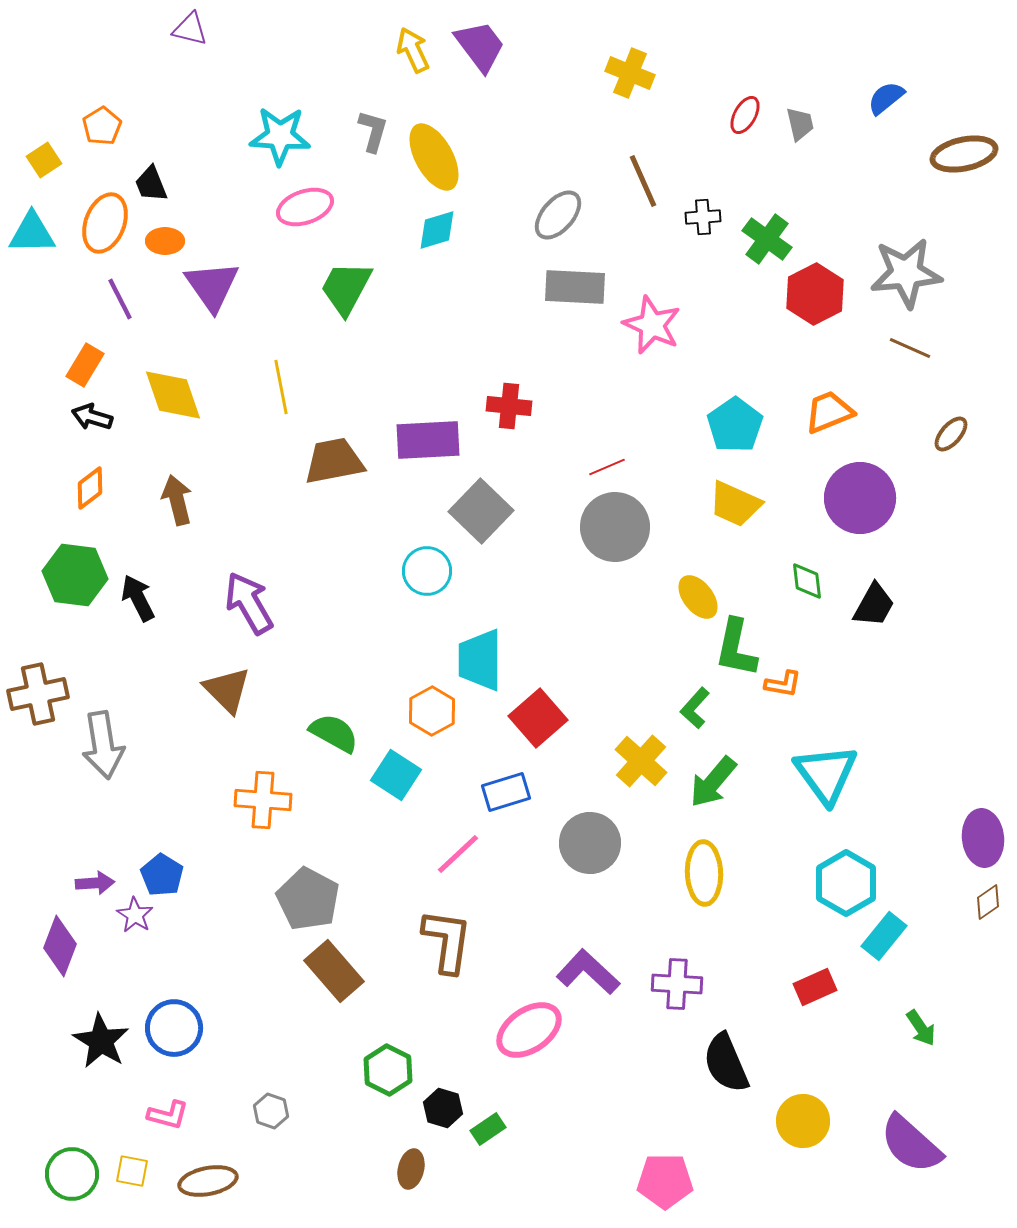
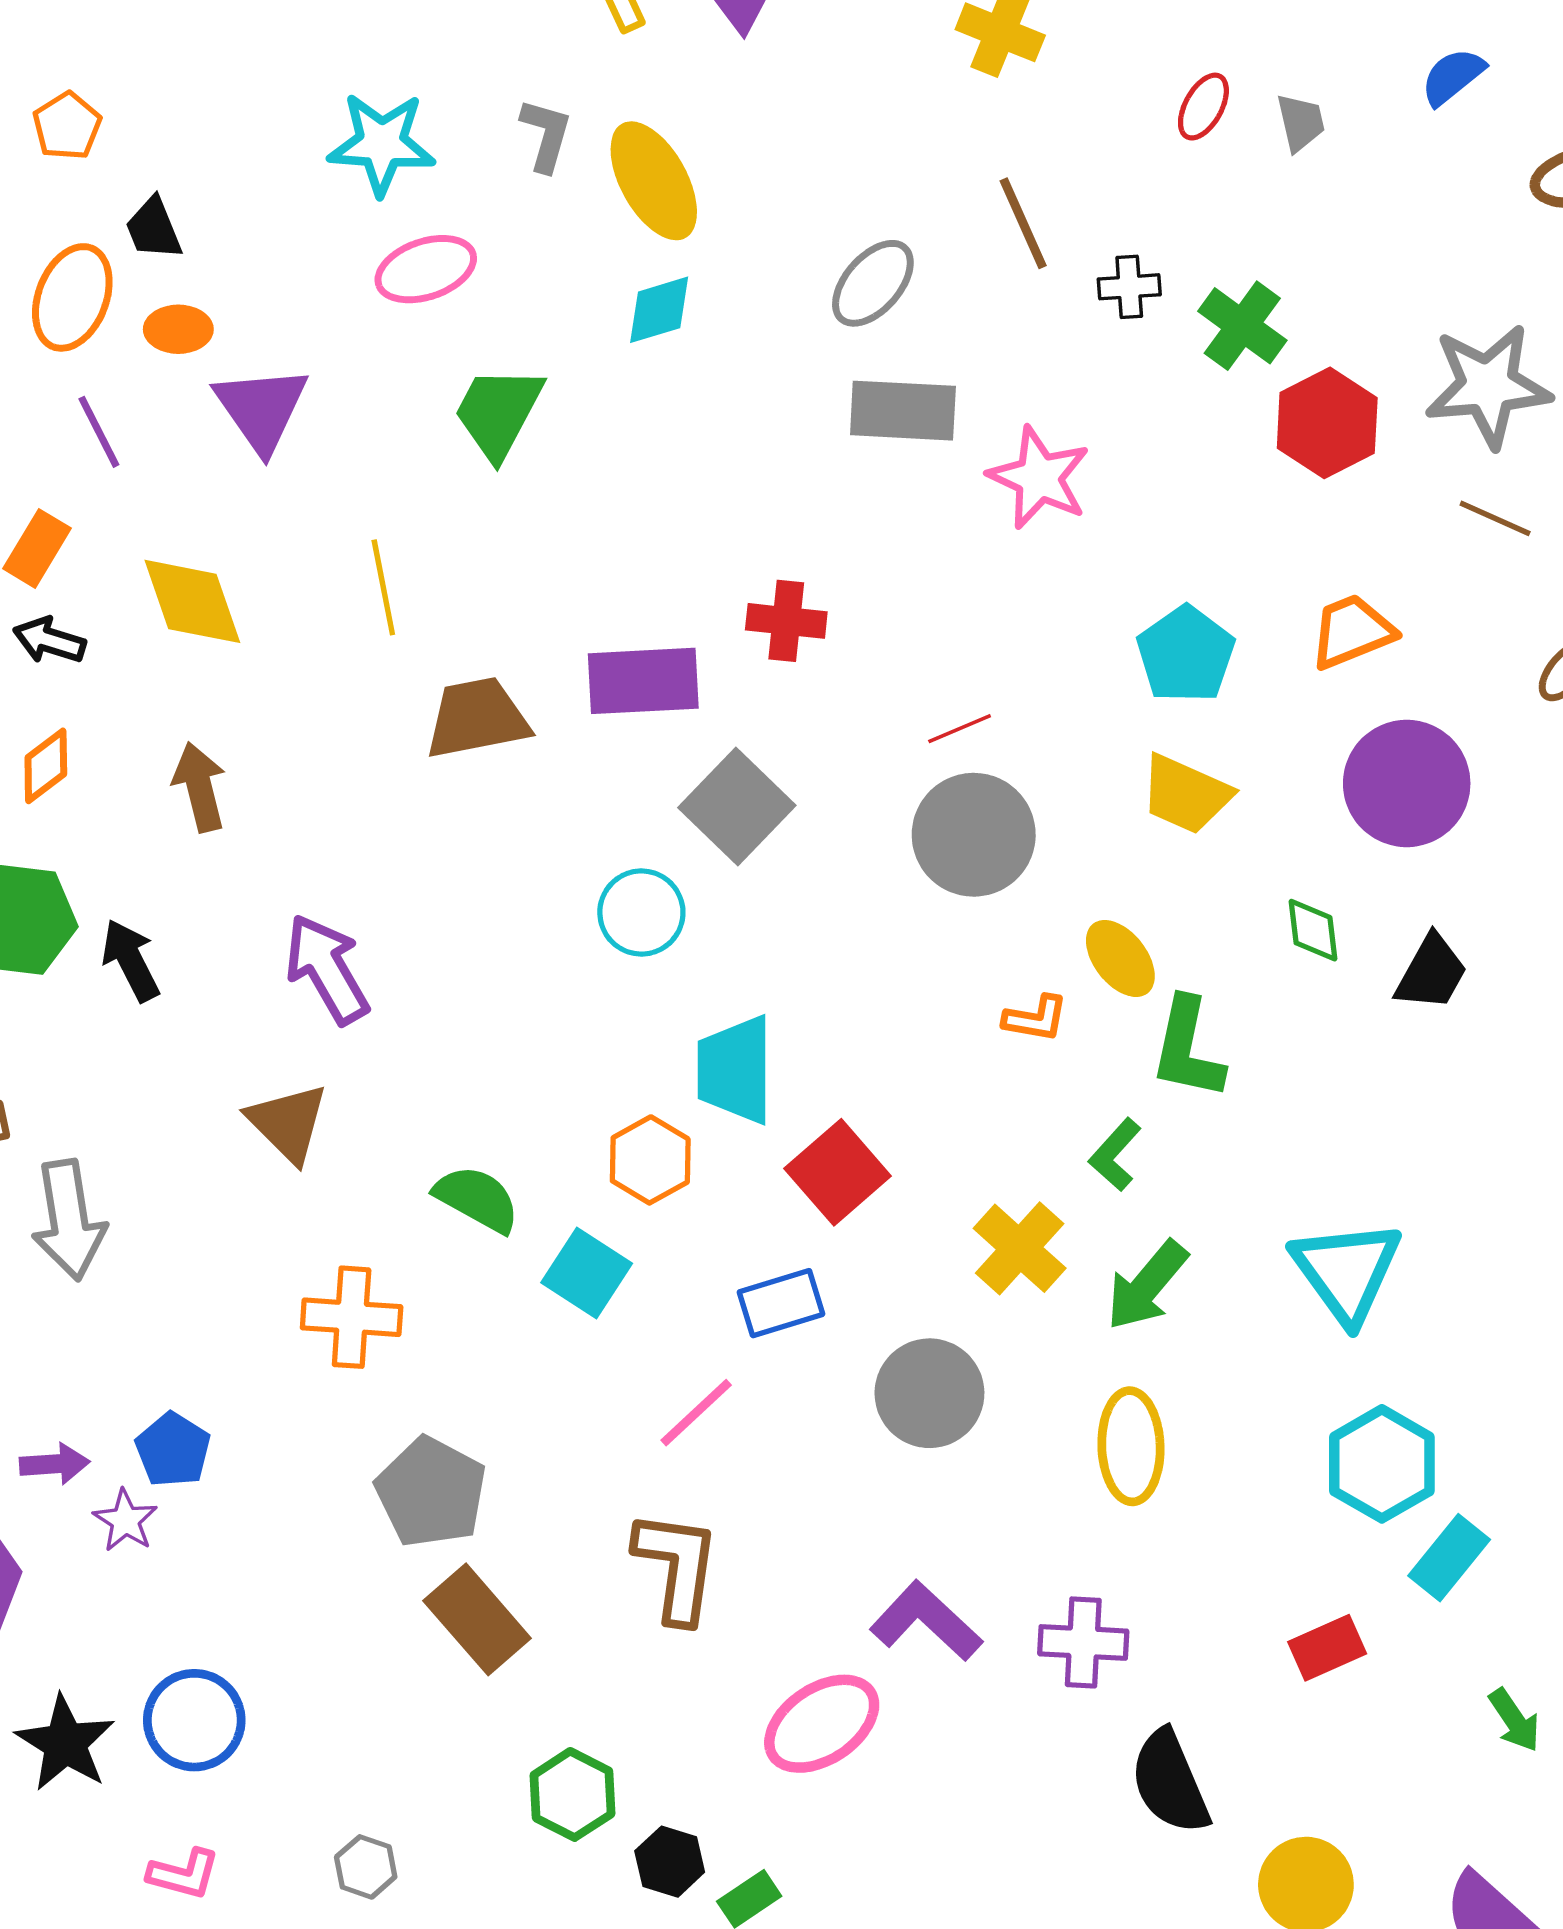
orange L-shape: (783, 684) -> (1036, 1019), moved

